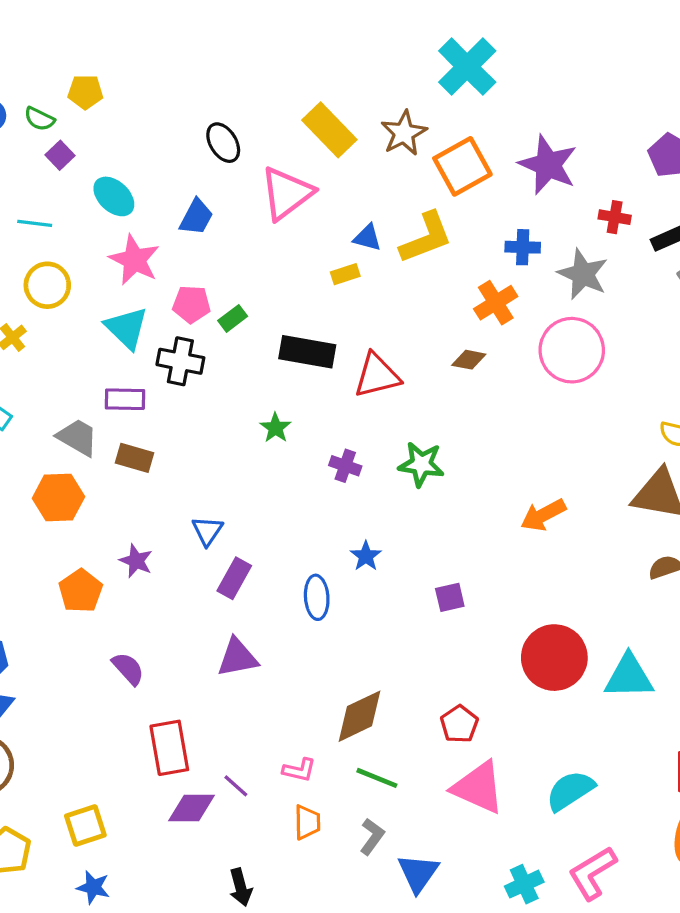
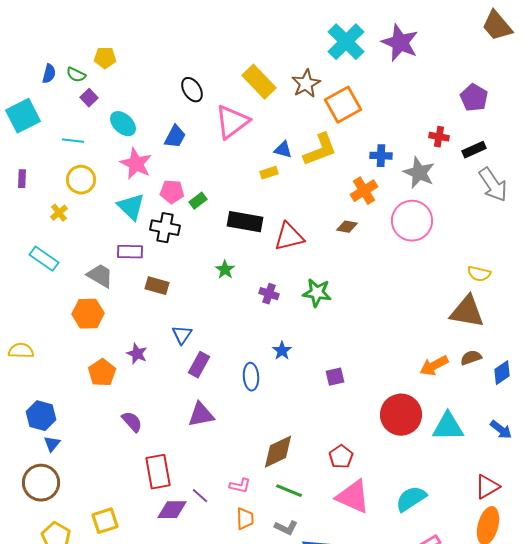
purple star: (548, 165) -> (400, 43), moved
brown rectangle: (134, 458) -> (157, 286), moved
orange arrow: (543, 515) -> (434, 366), moved
gray L-shape: (372, 837) -> (286, 528), turned 80

